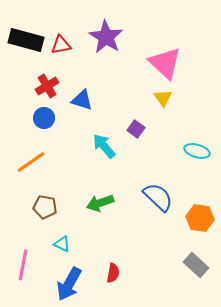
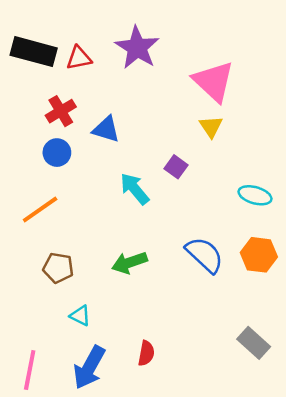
orange hexagon: (200, 218) -> (259, 255), moved
pink line: (23, 265) -> (30, 370), moved

